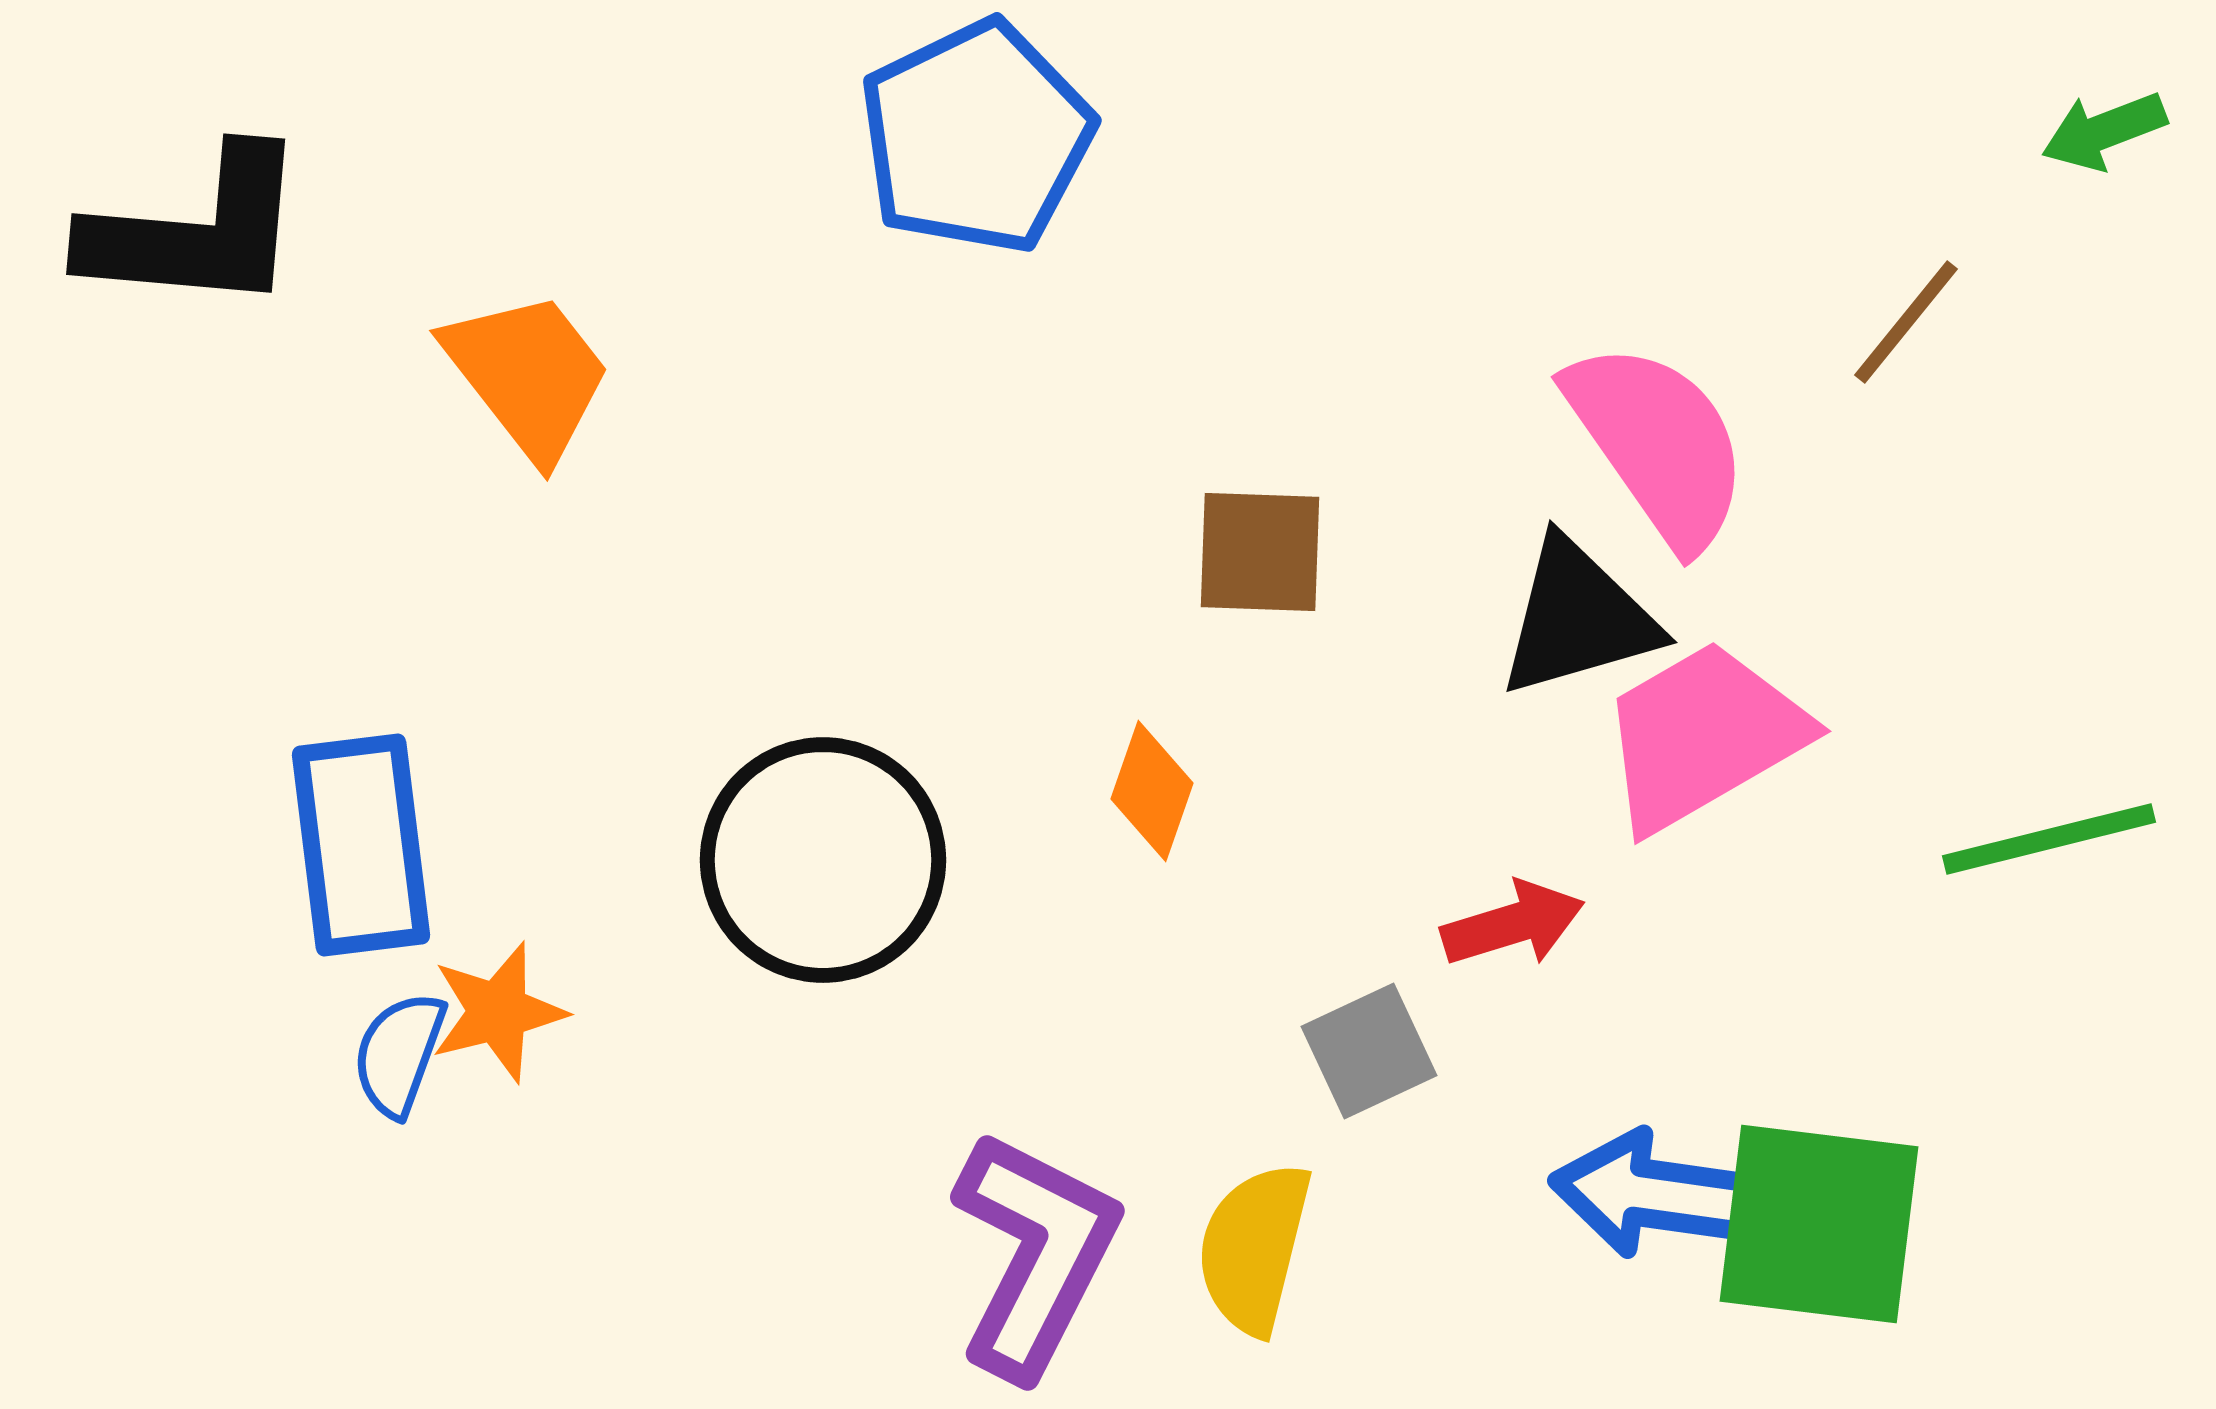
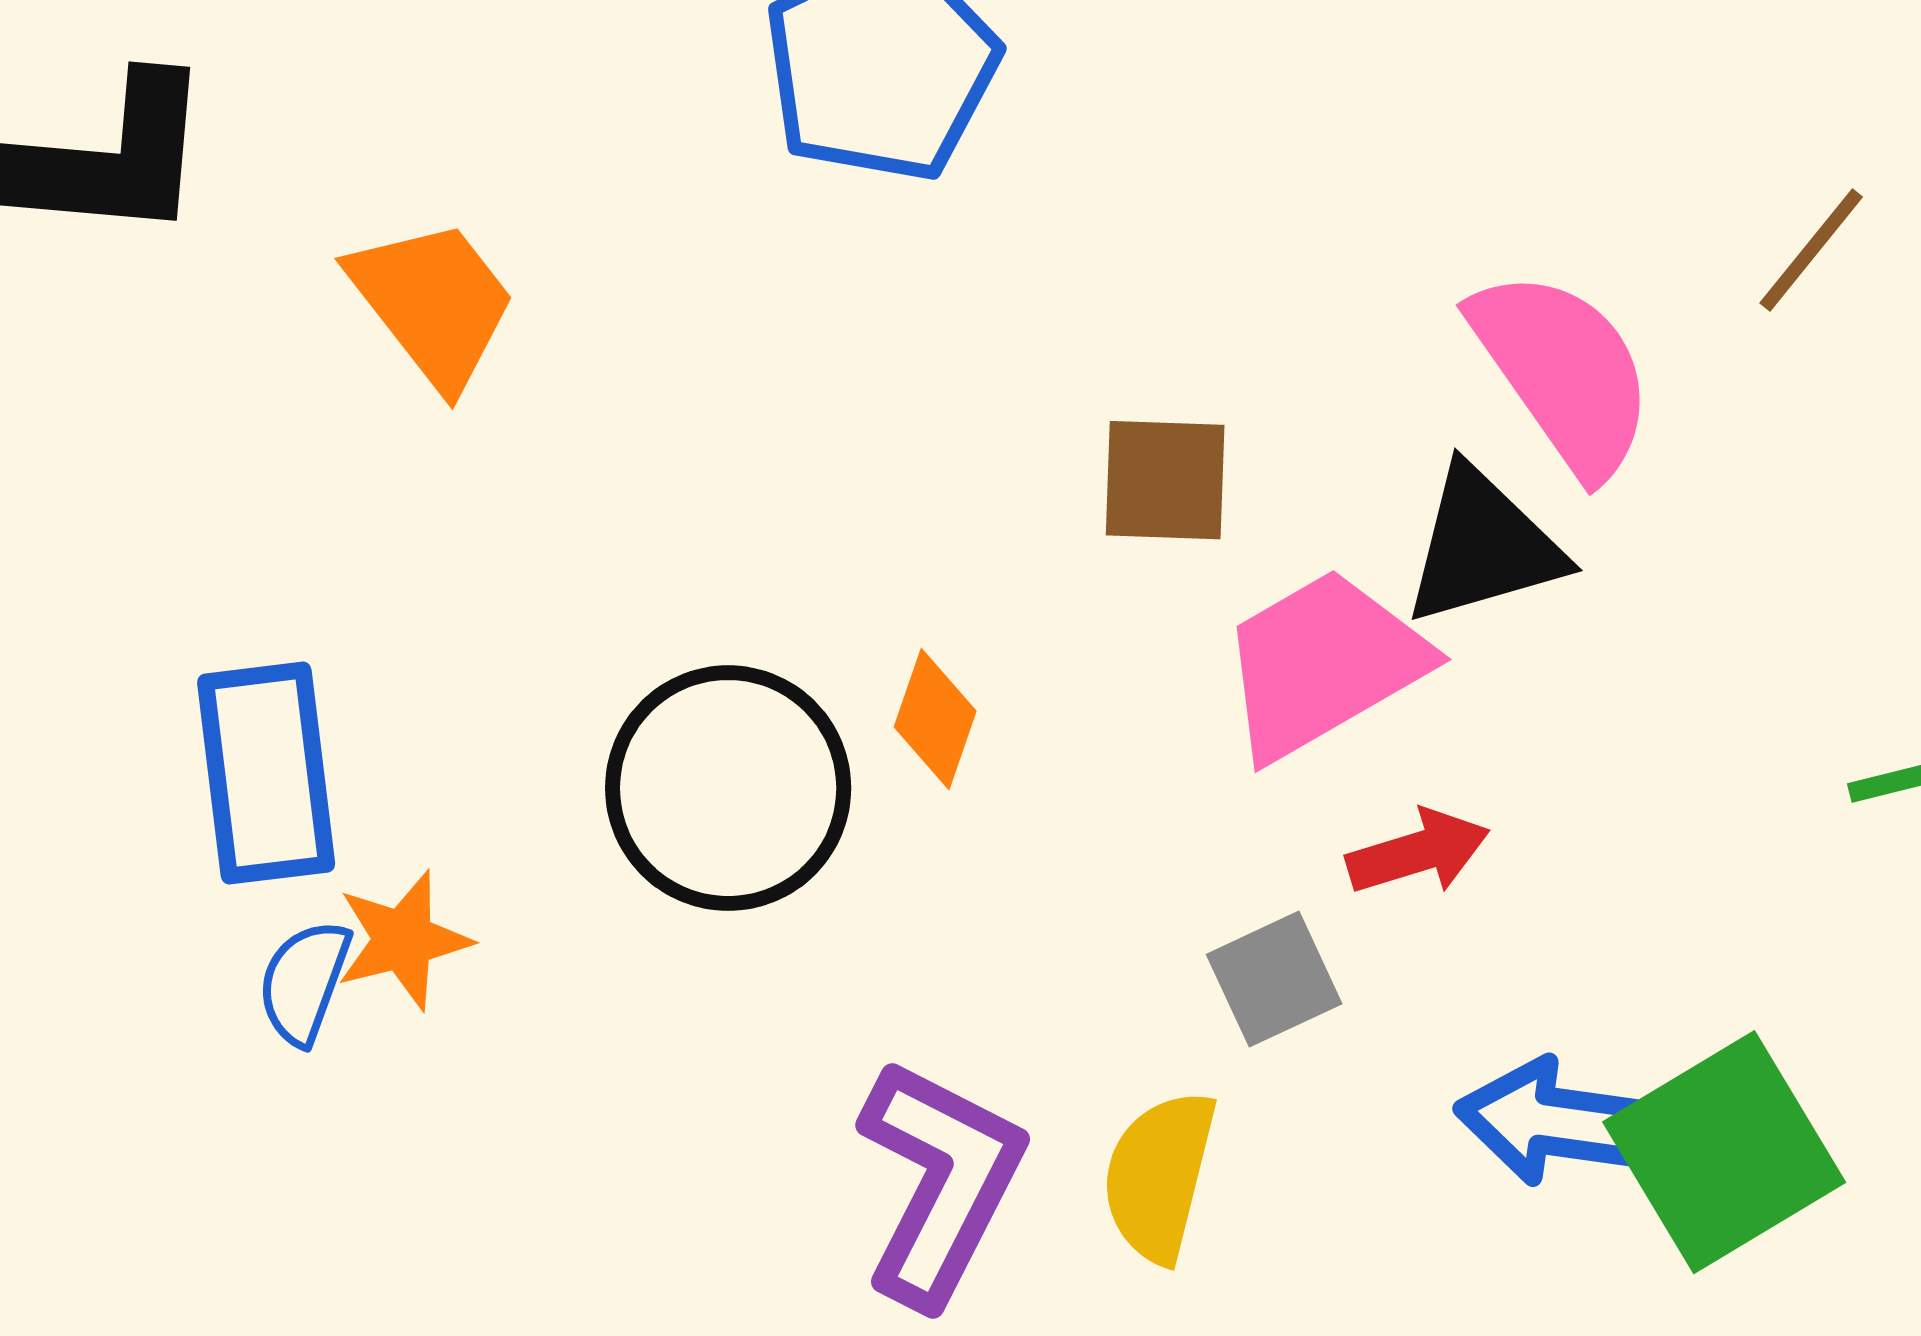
pink trapezoid: (1703, 736) -> (1323, 664), moved
orange diamond: (1152, 791) -> (935, 719), moved
green square: (1819, 1224) -> (1724, 1152), turned -38

